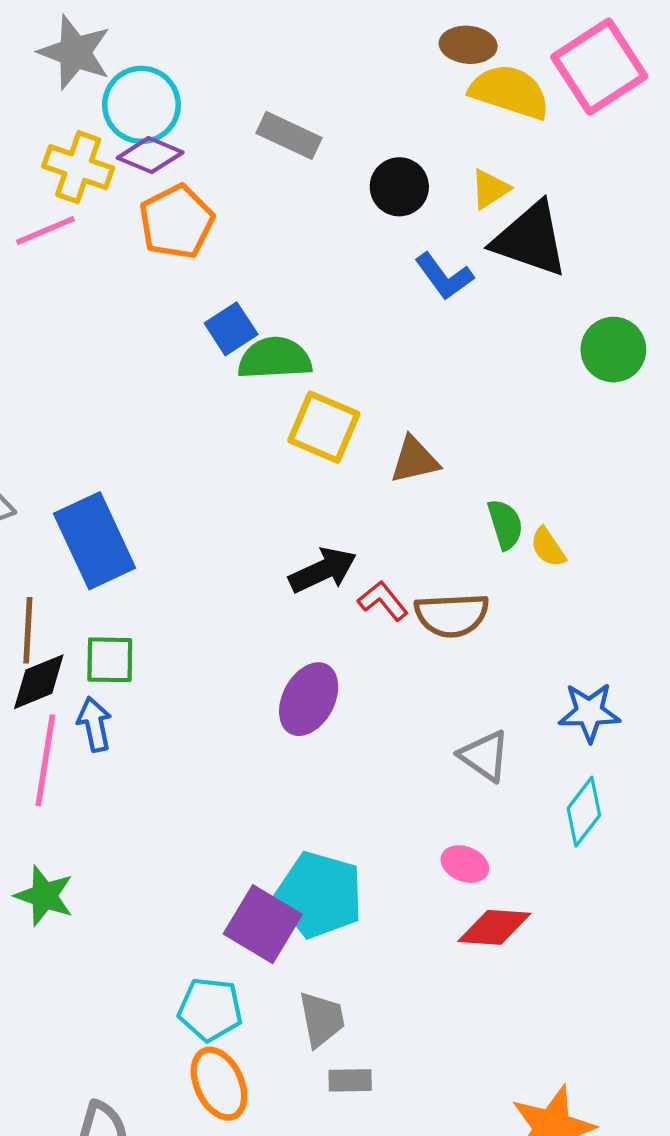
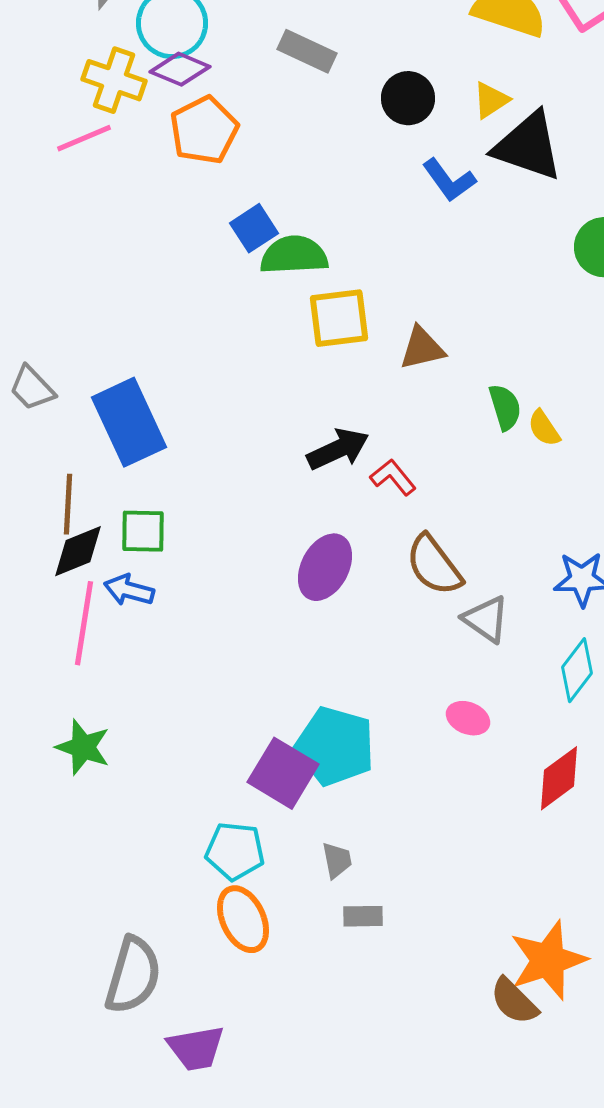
yellow square: (324, 427) -> (339, 318), turned -30
brown semicircle: (452, 615) -> (434, 565), moved, turned 56
blue arrow: (95, 724) -> (129, 590), turned -63
red diamond: (494, 927) -> (559, 778), moved, turned -40
gray trapezoid: (322, 1019) -> (337, 860), size x0.7

